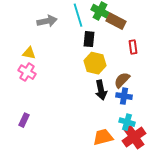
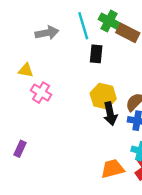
yellow hexagon: (95, 63) -> (103, 96), moved
pink cross: (27, 72) -> (41, 93), moved

